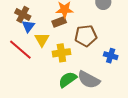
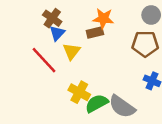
brown pentagon: (86, 36) -> (145, 44), moved
yellow cross: (61, 53) -> (79, 92), moved, turned 30

